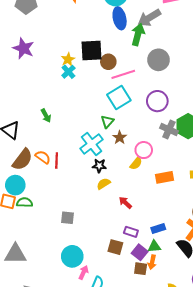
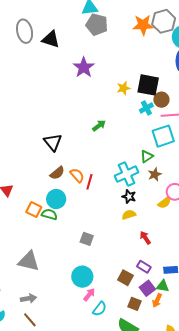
cyan cross: (68, 72) -> (146, 108), moved
green arrow: (46, 116) -> (99, 126), moved, turned -112
brown semicircle: (22, 160) -> (57, 173), size x0.7
cyan circle: (15, 185) -> (56, 199), moved
brown square: (141, 269) -> (134, 304), moved

